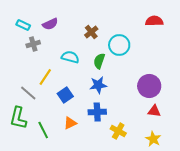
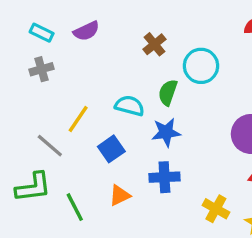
gray cross: (33, 44) -> (42, 69), moved
cyan semicircle: (70, 57) -> (130, 106), moved
green L-shape: (18, 118) -> (33, 187), turned -110
yellow cross: (118, 131) -> (216, 209), moved

